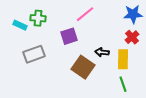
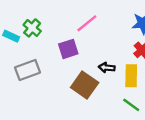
green cross: (38, 18) -> (32, 28), turned 35
green line: (123, 84) -> (131, 105), turned -35

